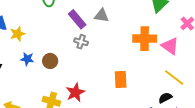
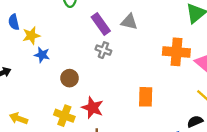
blue star: (27, 59) -> (42, 55), moved
brown circle: (50, 61) -> (70, 78), moved
red star: (75, 92) -> (92, 108), turned -30

